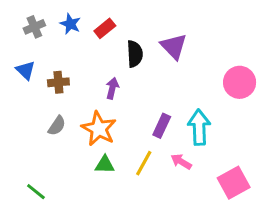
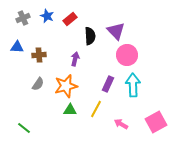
blue triangle: (25, 70) -> (17, 47), turned -40
pink circle: (240, 82) -> (127, 55), moved
orange star: (99, 129) -> (66, 86), turned 30
pink arrow: (181, 162) -> (121, 124), moved

